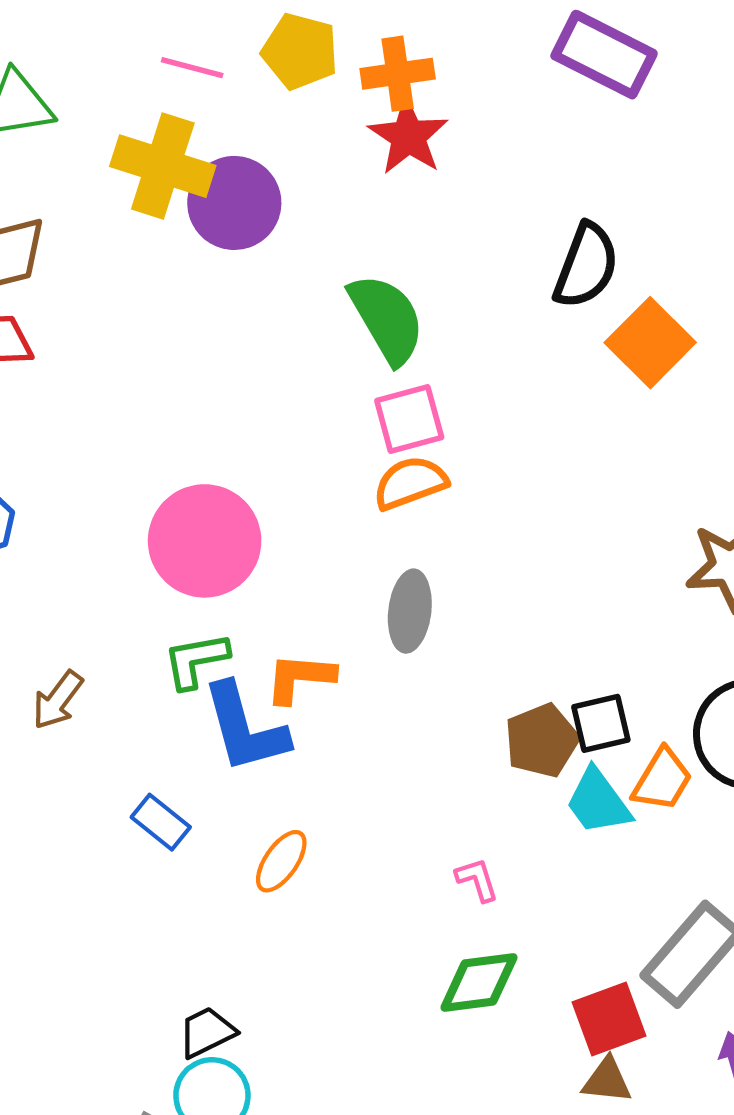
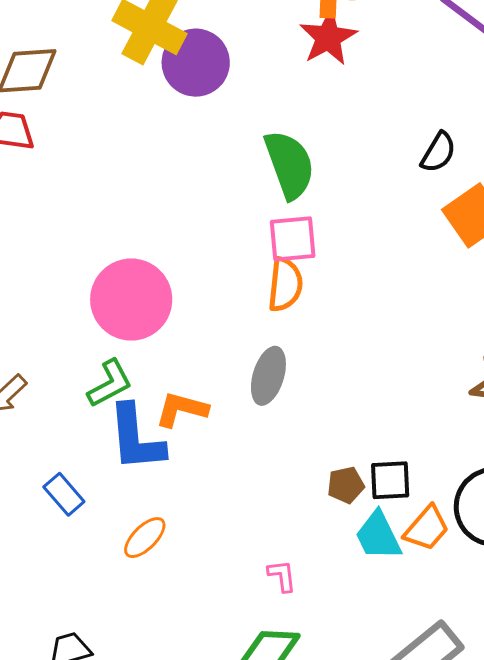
black semicircle: (586, 266) -> (438, 152), size x0.7
orange semicircle: (410, 483) -> (285, 285), turned 106
green L-shape: (196, 660) -> (110, 384), turned 152
brown pentagon: (542, 741) -> (346, 485), size x0.7

